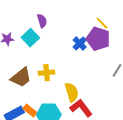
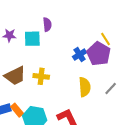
cyan square: (30, 38) -> (32, 39), turned 30
yellow semicircle: (72, 92) -> (85, 87), moved

